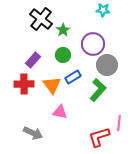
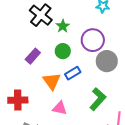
red cross: (24, 84) -> (18, 100), moved
green L-shape: (98, 90) -> (98, 99), moved

